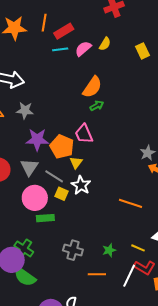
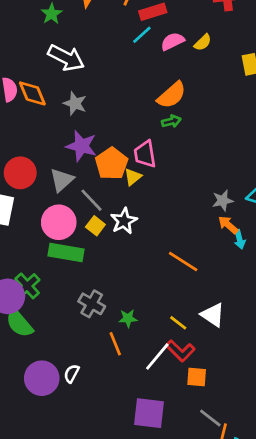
cyan line: (60, 49) -> (142, 35), turned -49
yellow triangle: (76, 163) -> (133, 177), moved
green rectangle: (45, 218) -> (66, 252), size x1.4
green star: (109, 250) -> (128, 318), moved
orange line: (97, 274) -> (115, 344), turned 54

